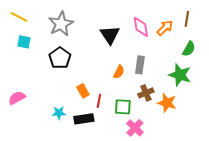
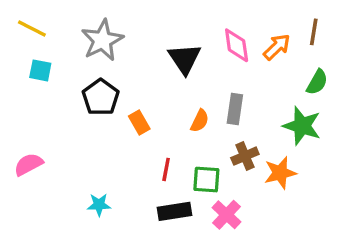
orange rectangle: (83, 91) -> (139, 122), moved
orange star: (167, 103) -> (280, 173), turned -30
cyan star: (59, 113) -> (99, 205), moved
black rectangle: (84, 119) -> (174, 211), moved

